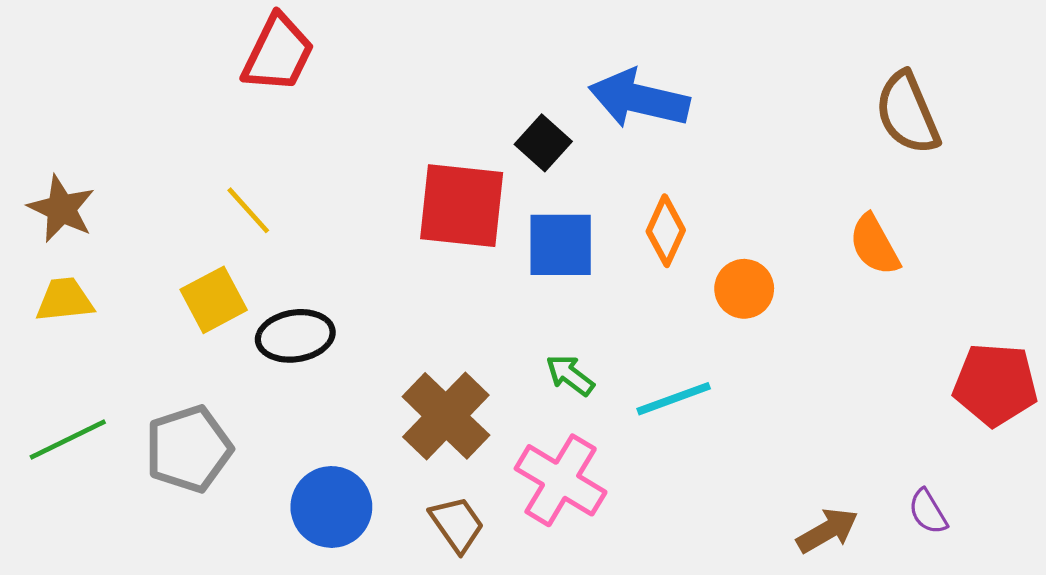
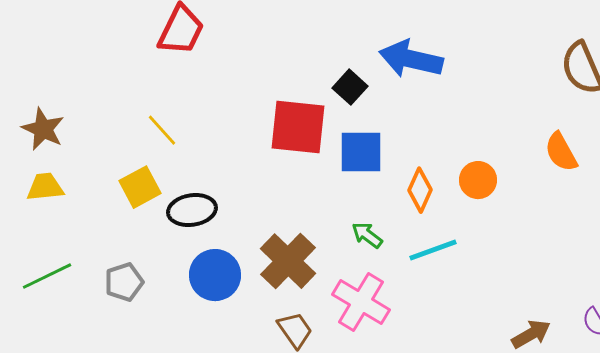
orange diamond: (666, 231) -> (420, 190), moved
gray pentagon: (189, 449) -> (124, 282), size x0.7
blue circle: (331, 507) -> (215, 275), moved

